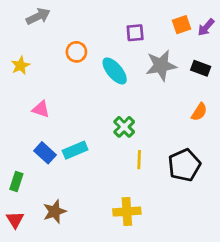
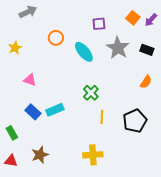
orange square: (181, 25) -> (133, 18), turned -32
gray star: (161, 66) -> (118, 48), turned -30
green rectangle: (16, 181) -> (12, 133), turned -48
red triangle: (15, 220) -> (11, 161), turned -48

